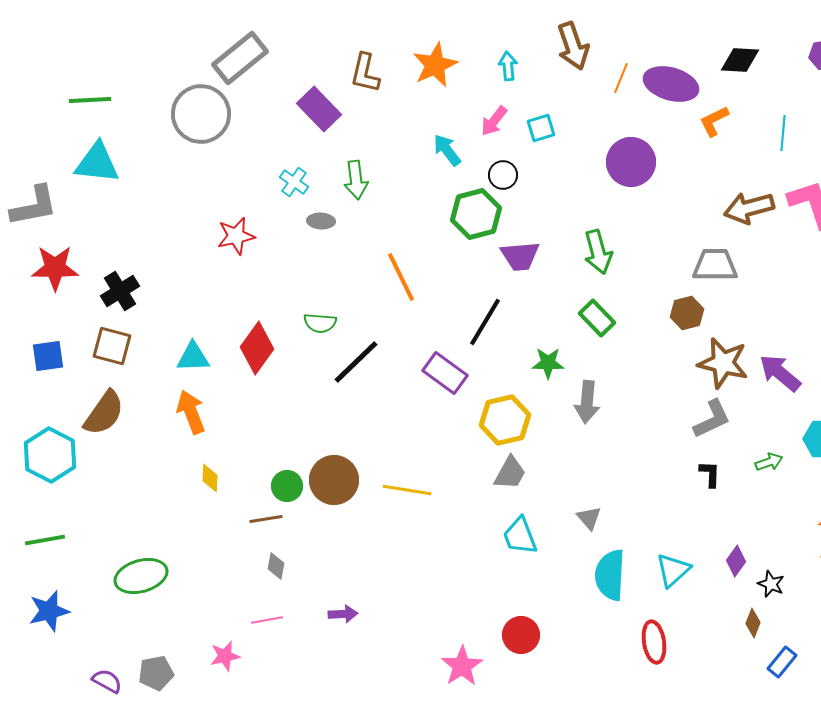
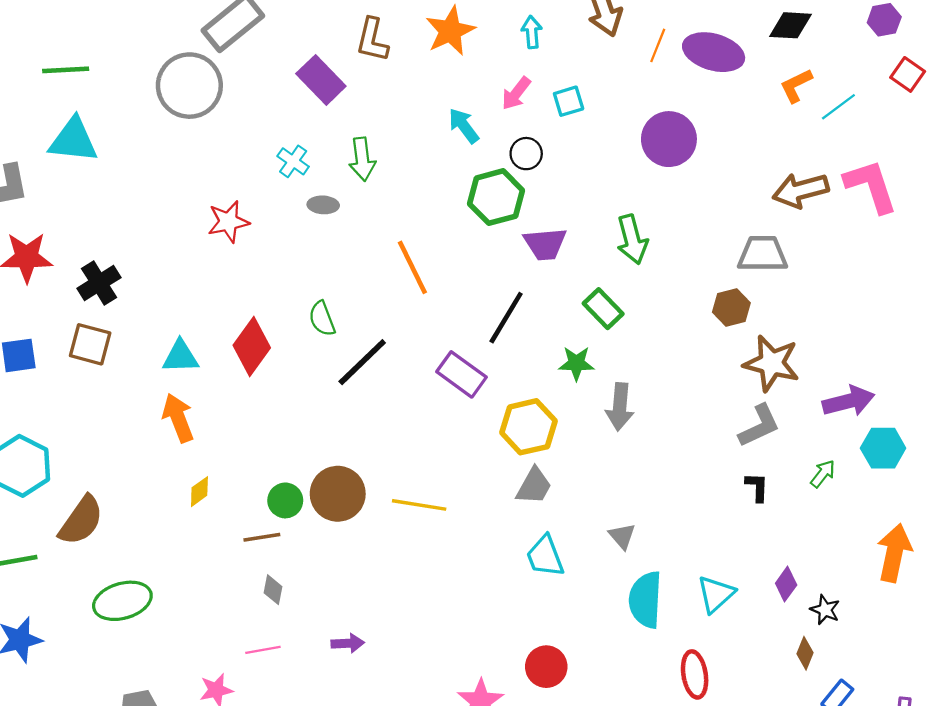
orange L-shape: (714, 121) -> (796, 86), moved
cyan line: (783, 133) -> (838, 107), turned 48
green rectangle: (597, 318) -> (603, 309), moved
green semicircle: (320, 323) -> (322, 319), turned 64
purple arrow: (780, 373) -> (848, 401), moved, turned 126
brown semicircle: (104, 413) -> (81, 521), moved
green arrow: (769, 462) -> (823, 474), turned -32
yellow diamond: (210, 478) -> (199, 492), turned 52

